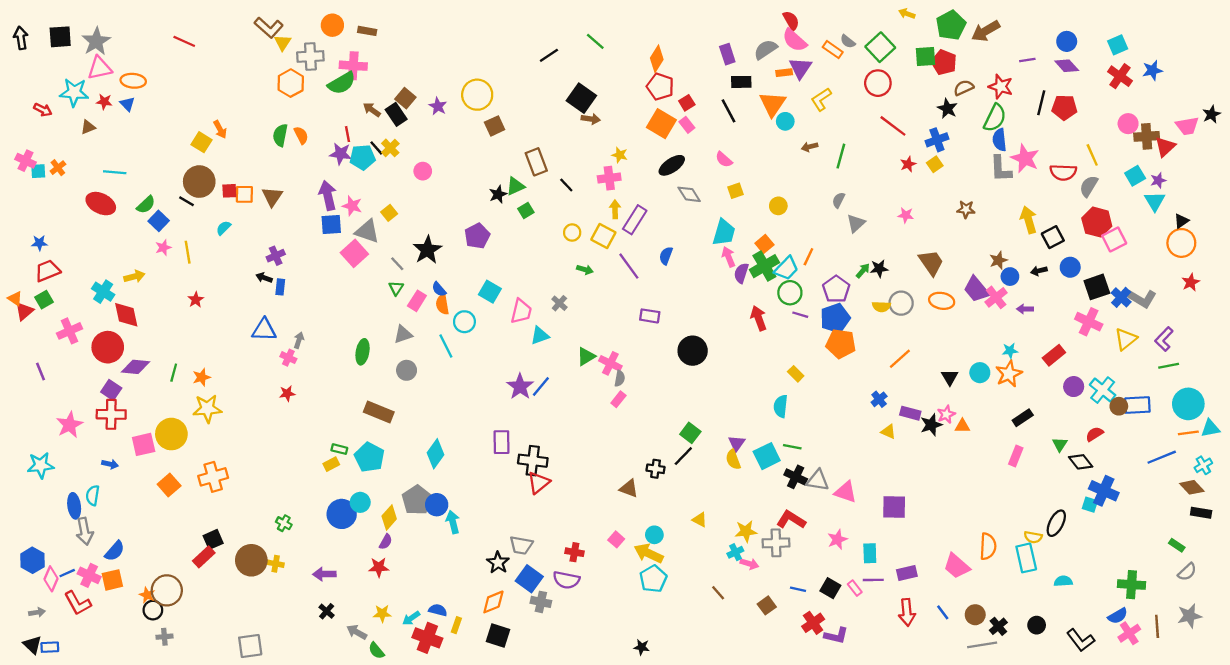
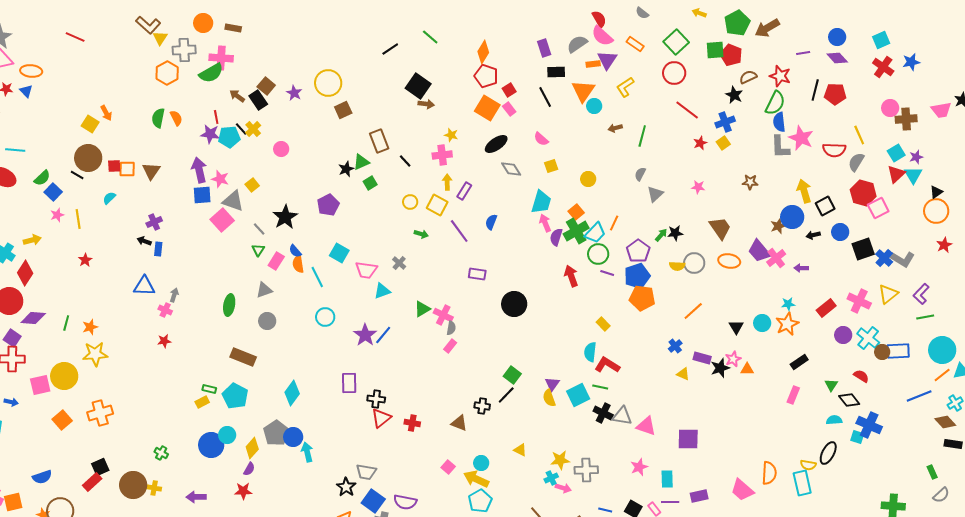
gray semicircle: (848, 41) -> (642, 13), moved
red triangle: (1165, 147) -> (896, 174), moved
purple rectangle: (635, 220) -> (464, 191), size x0.7
blue circle: (1010, 277) -> (792, 217), moved, size x1.5
pink trapezoid: (521, 311) -> (366, 270), turned 85
red diamond: (126, 315) -> (25, 273), turned 45
cyan circle: (464, 322) -> (325, 317), moved
pink cross: (1089, 322) -> (859, 301), moved
cyan line: (446, 346) -> (317, 277), moved
orange line: (1188, 433) -> (942, 375), turned -30
red semicircle: (1094, 434) -> (861, 376), turned 63
black cross: (533, 461) -> (376, 399), size x0.7
red L-shape: (791, 520) -> (607, 365), moved
green rectangle: (1177, 545) -> (932, 472), turned 32
blue semicircle: (115, 551) -> (42, 477), moved, turned 30
red cross: (574, 552) -> (412, 423), moved
cyan semicircle: (1063, 581) -> (834, 420), moved

